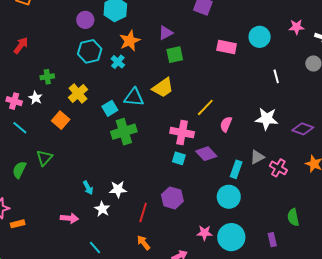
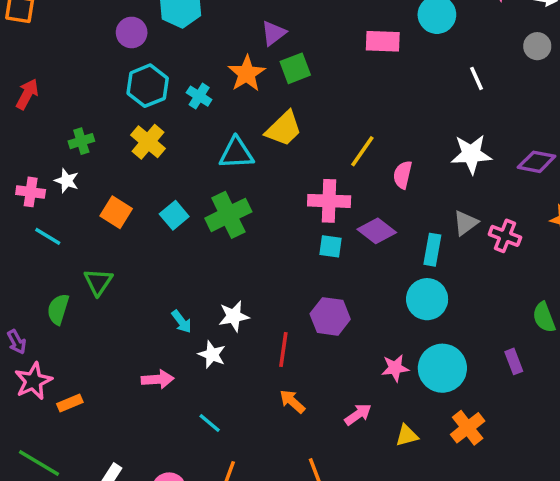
orange star: (130, 41) -> (247, 73), moved
yellow cross: (78, 93) -> (148, 142), moved
cyan square: (110, 108) -> (174, 215), moved

